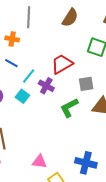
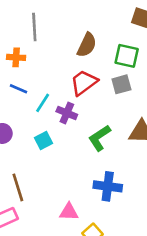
brown semicircle: (70, 18) -> (87, 45), moved
gray square: (86, 84) -> (121, 84), moved
cyan square: (22, 96) -> (43, 141), moved, turned 32
blue cross: (86, 163) -> (108, 186), moved

